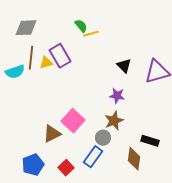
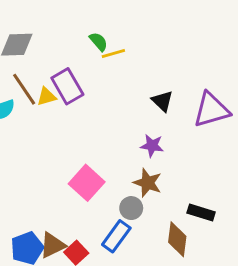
brown line: (31, 58) -> (24, 89), turned -40
brown star: (114, 121) -> (148, 183), turned -30
brown triangle: (52, 134) -> (52, 245), moved

